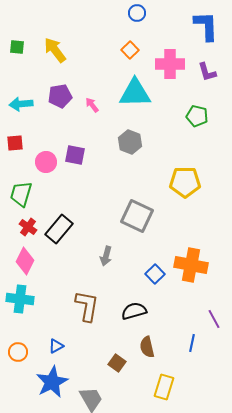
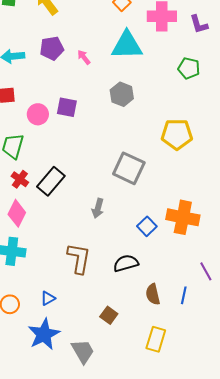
brown semicircle: (147, 347) -> (153, 294), moved

